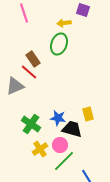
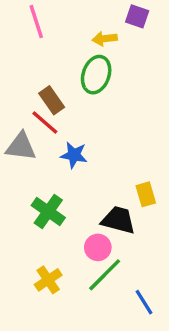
gray triangle: (15, 86) -> (21, 146), turned 30
blue star: (58, 118) -> (74, 155), moved
yellow cross: (40, 149) -> (48, 280), moved

